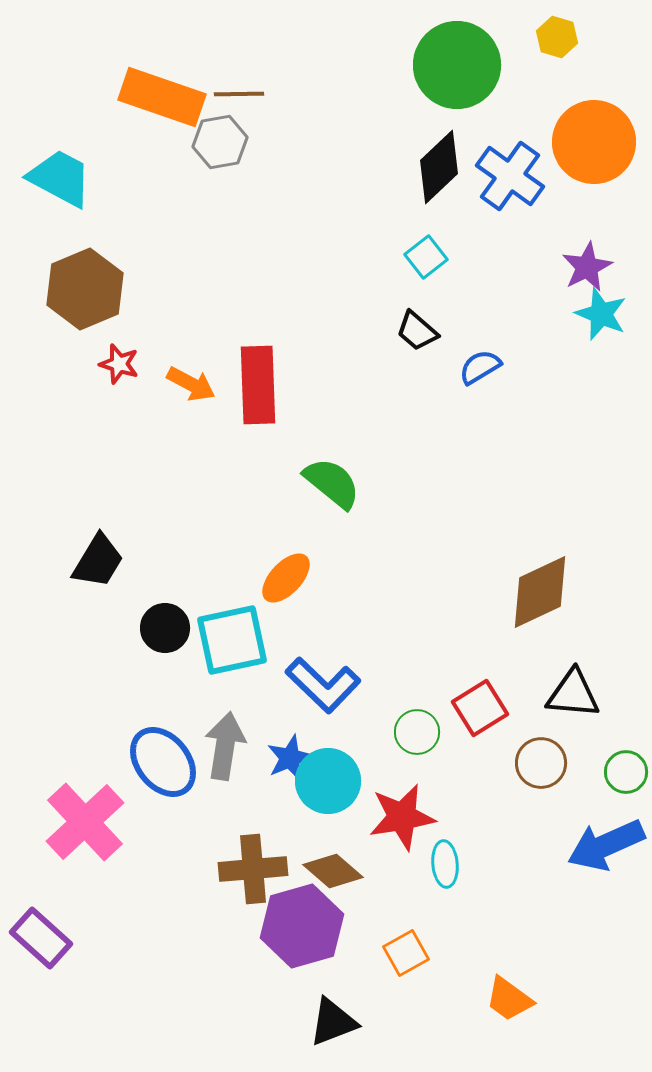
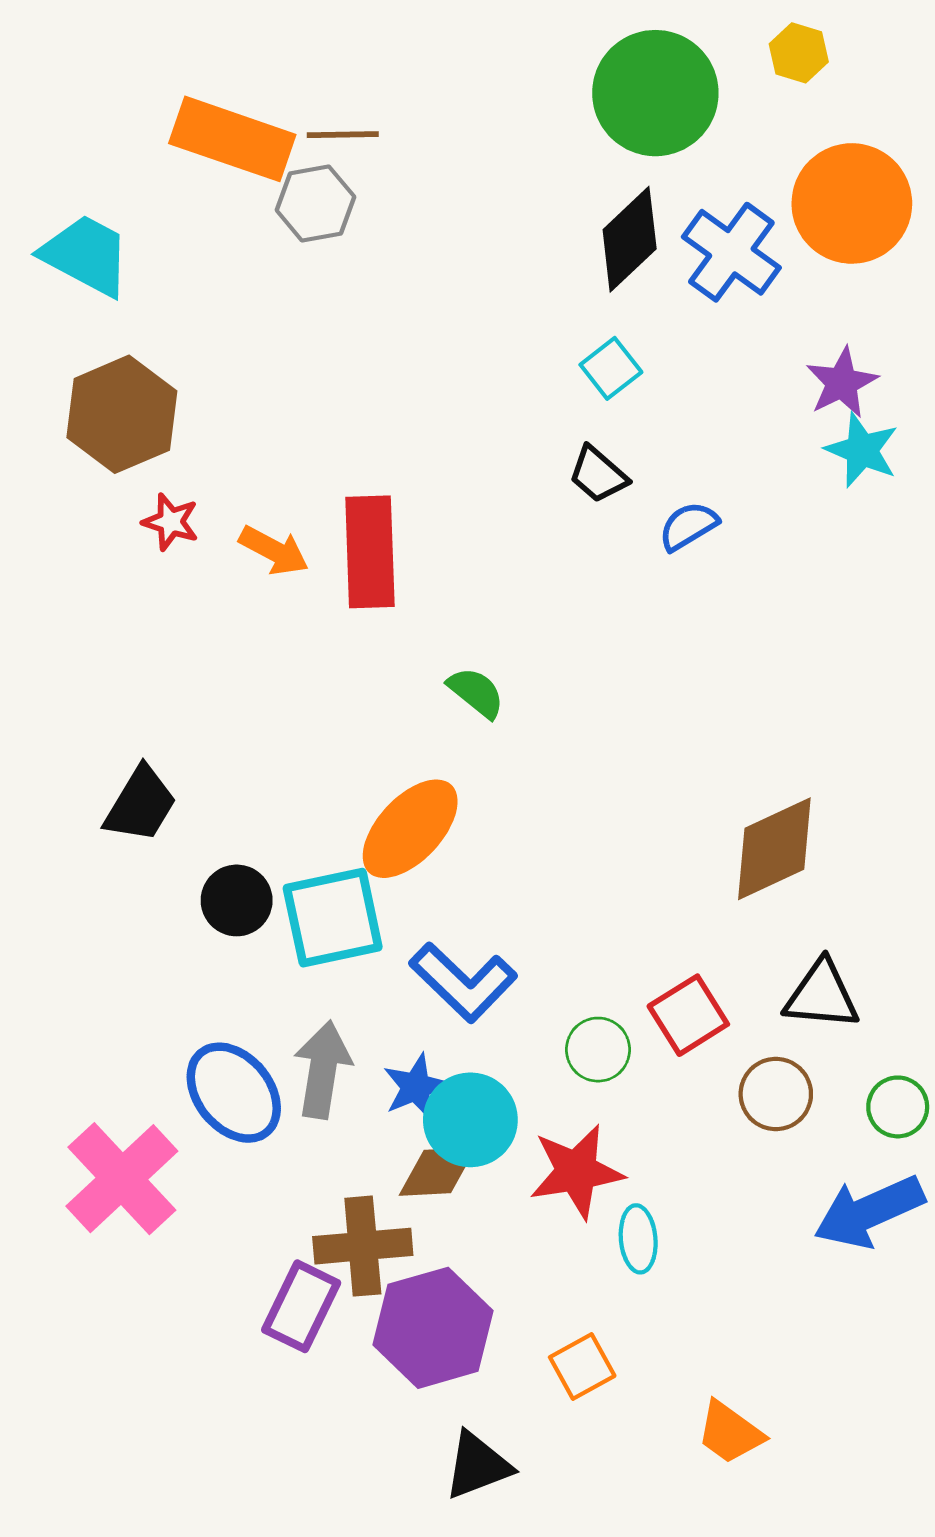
green semicircle: (332, 483) -> (476, 692), size x0.7
orange ellipse: (286, 578) -> (410, 829), size x1.4
brown diamond: (333, 871) -> (437, 1171), moved, turned -44
purple rectangle: (41, 938) -> (301, 1306), moved, turned 74

